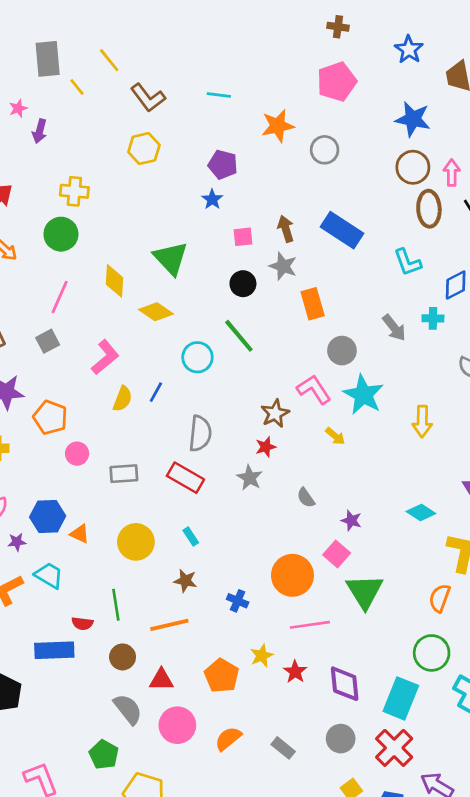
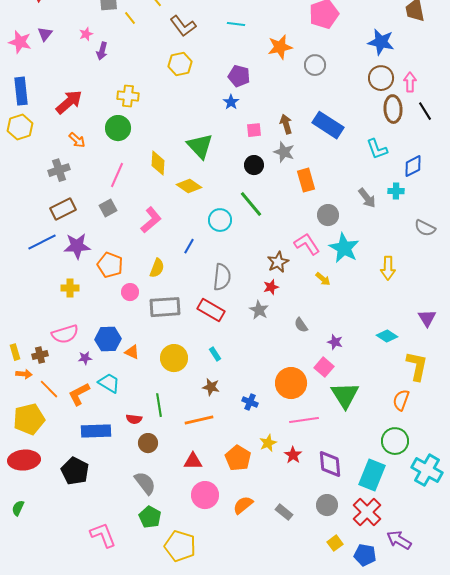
yellow semicircle: (123, 399) -> (157, 268), moved
gray rectangle: (124, 474) -> (165, 307), size x1.4
blue rectangle: (54, 650) -> (96, 431), moved
brown circle: (123, 657) -> (148, 443), moved
gray semicircle: (128, 709) -> (145, 483), moved

